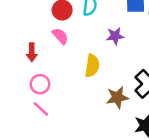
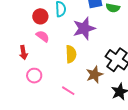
purple star: (115, 36) -> (84, 28), size x1.6
pink line: (41, 109) -> (68, 91), moved

